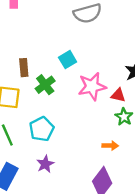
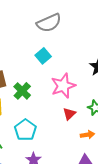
cyan square: (68, 60) -> (43, 56), moved
red triangle: (118, 95) -> (69, 114), moved, turned -48

